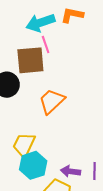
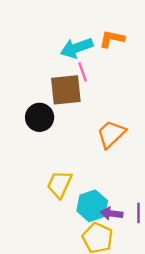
orange trapezoid: (52, 101) -> (111, 134), moved
cyan hexagon: (33, 165) -> (92, 206), moved

